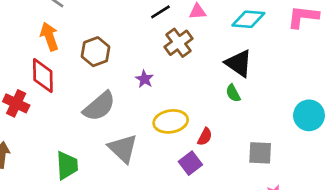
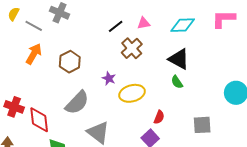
orange arrow: (49, 36) -> (34, 54), turned 55
red diamond: (43, 76) -> (39, 120), moved
yellow ellipse: (171, 121) -> (132, 93), moved

